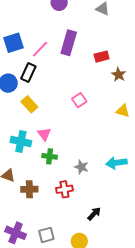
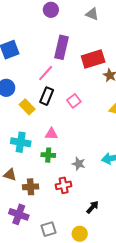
pink line: (40, 49) -> (46, 73), moved
red rectangle: (102, 57) -> (93, 59), size x1.6
black rectangle: (28, 72) -> (47, 96), moved
pink triangle: (44, 134) -> (51, 134), moved, turned -48
purple cross: (16, 233) -> (19, 214), moved

